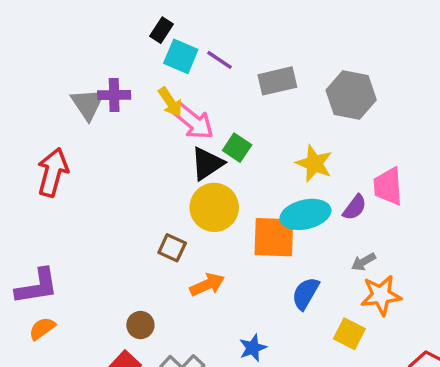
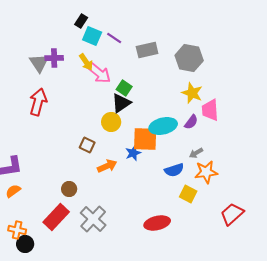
black triangle: (207, 163) -> (121, 103), moved
yellow star: (314, 163) -> (192, 93), moved
red arrow: (53, 172) -> (38, 102), moved
yellow circle: (214, 207) -> (111, 122), size x0.7
blue semicircle: (305, 293) -> (174, 170), moved, turned -138
blue star: (253, 348) -> (133, 153), moved

